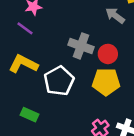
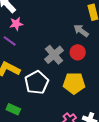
gray cross: (81, 46) -> (54, 55), turned 30
red circle: (108, 54) -> (78, 52), moved

